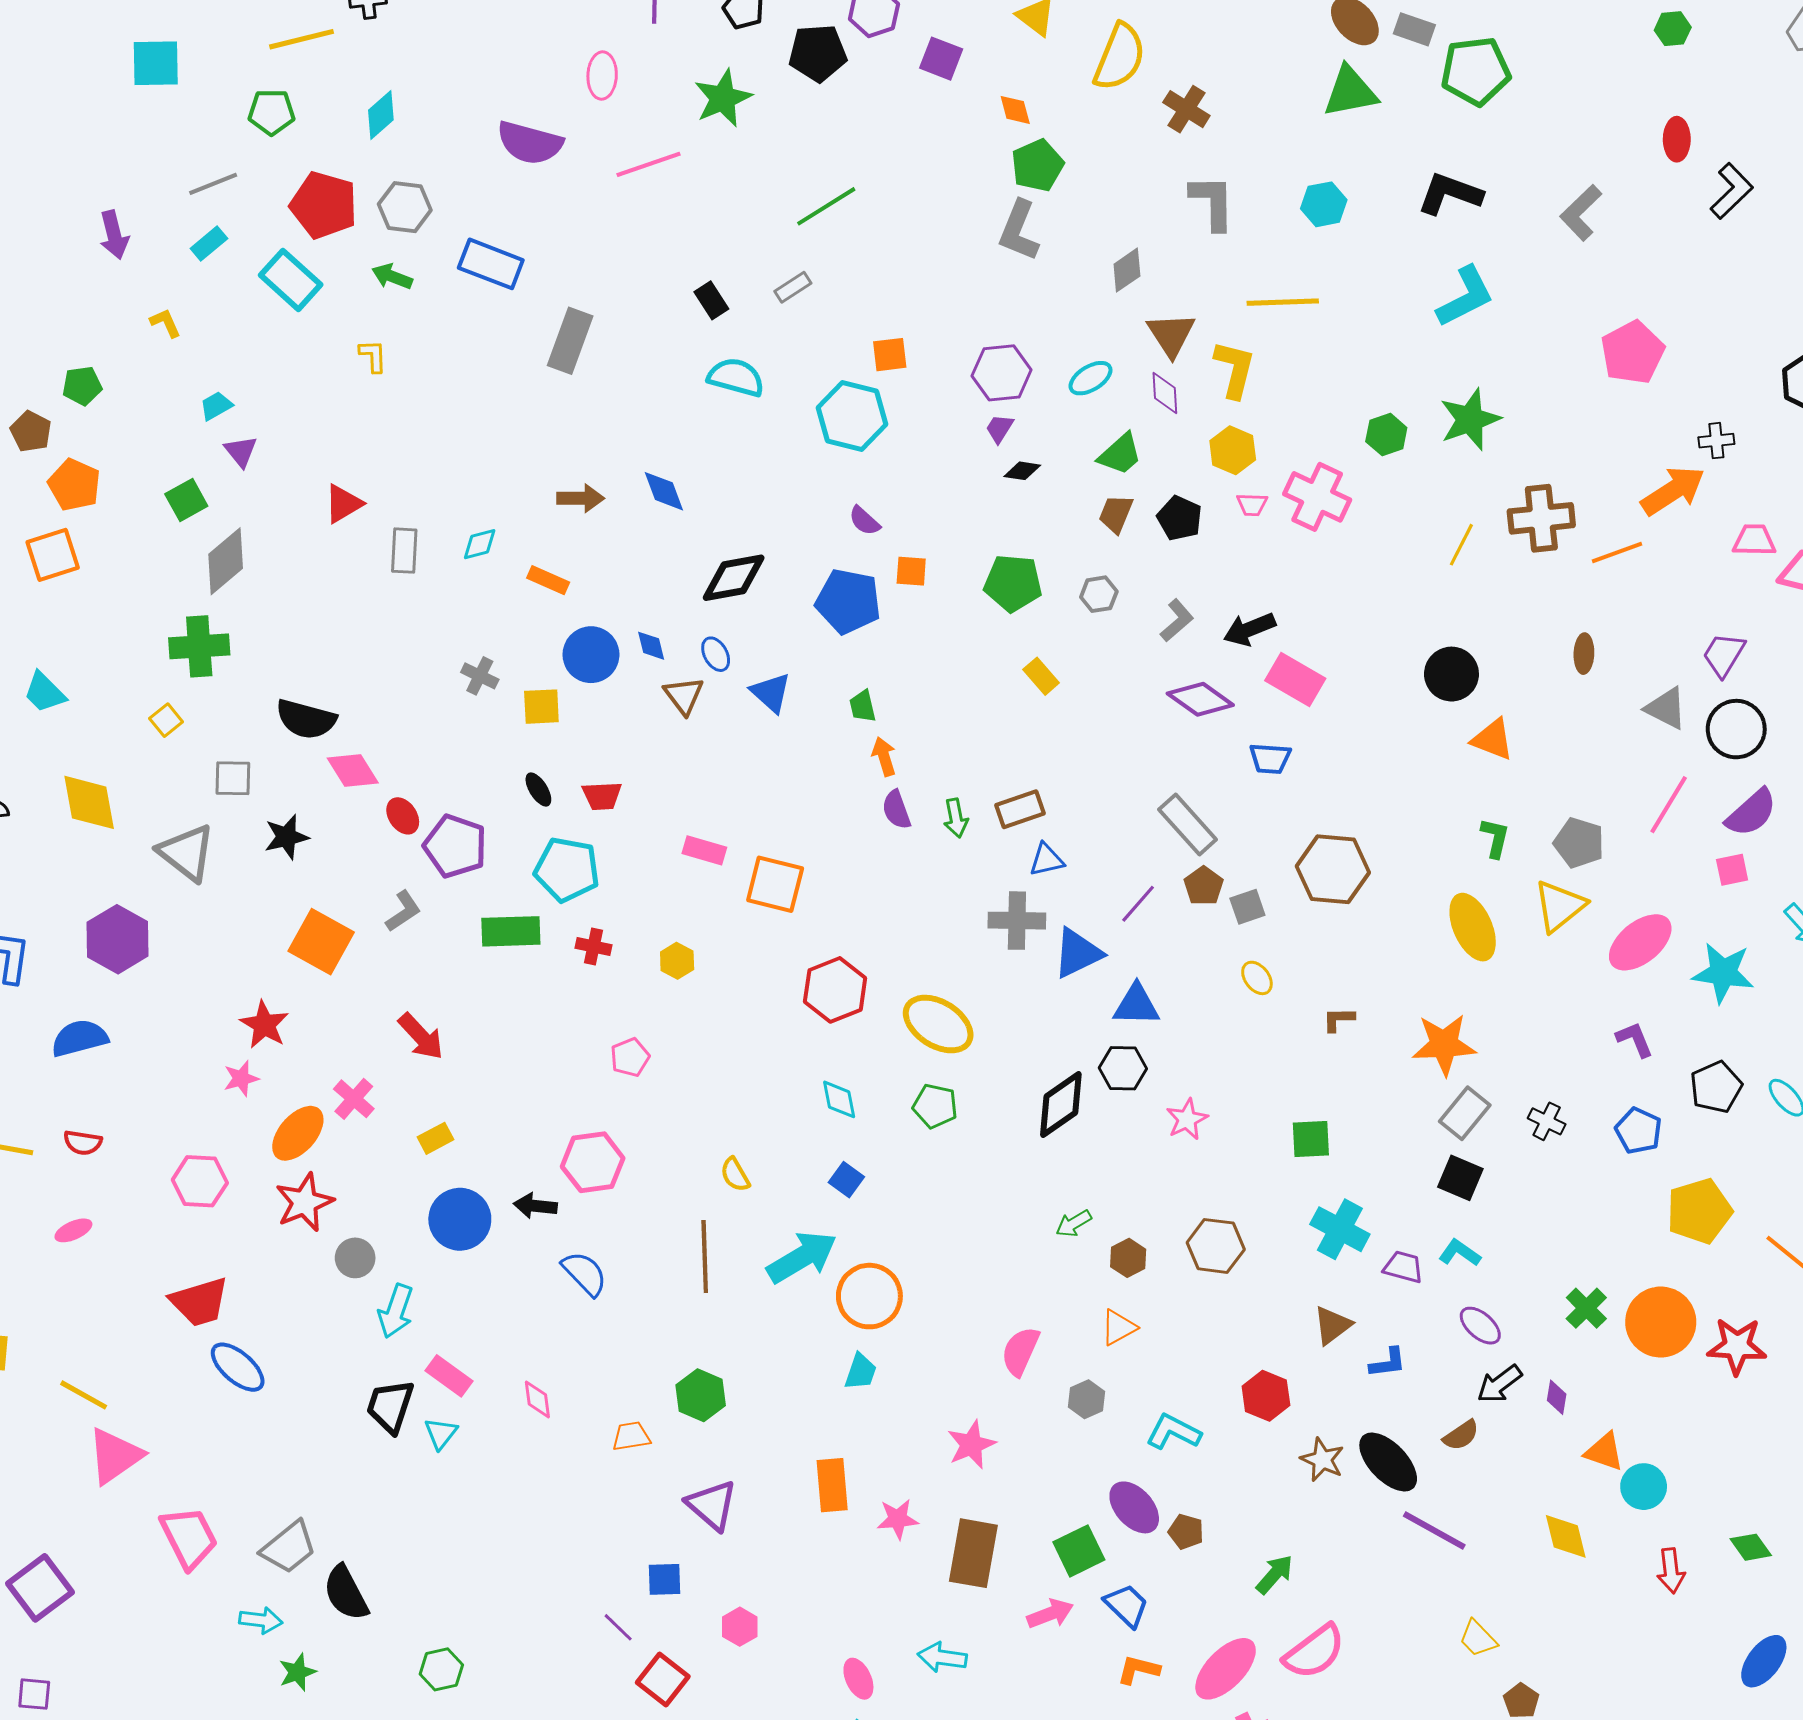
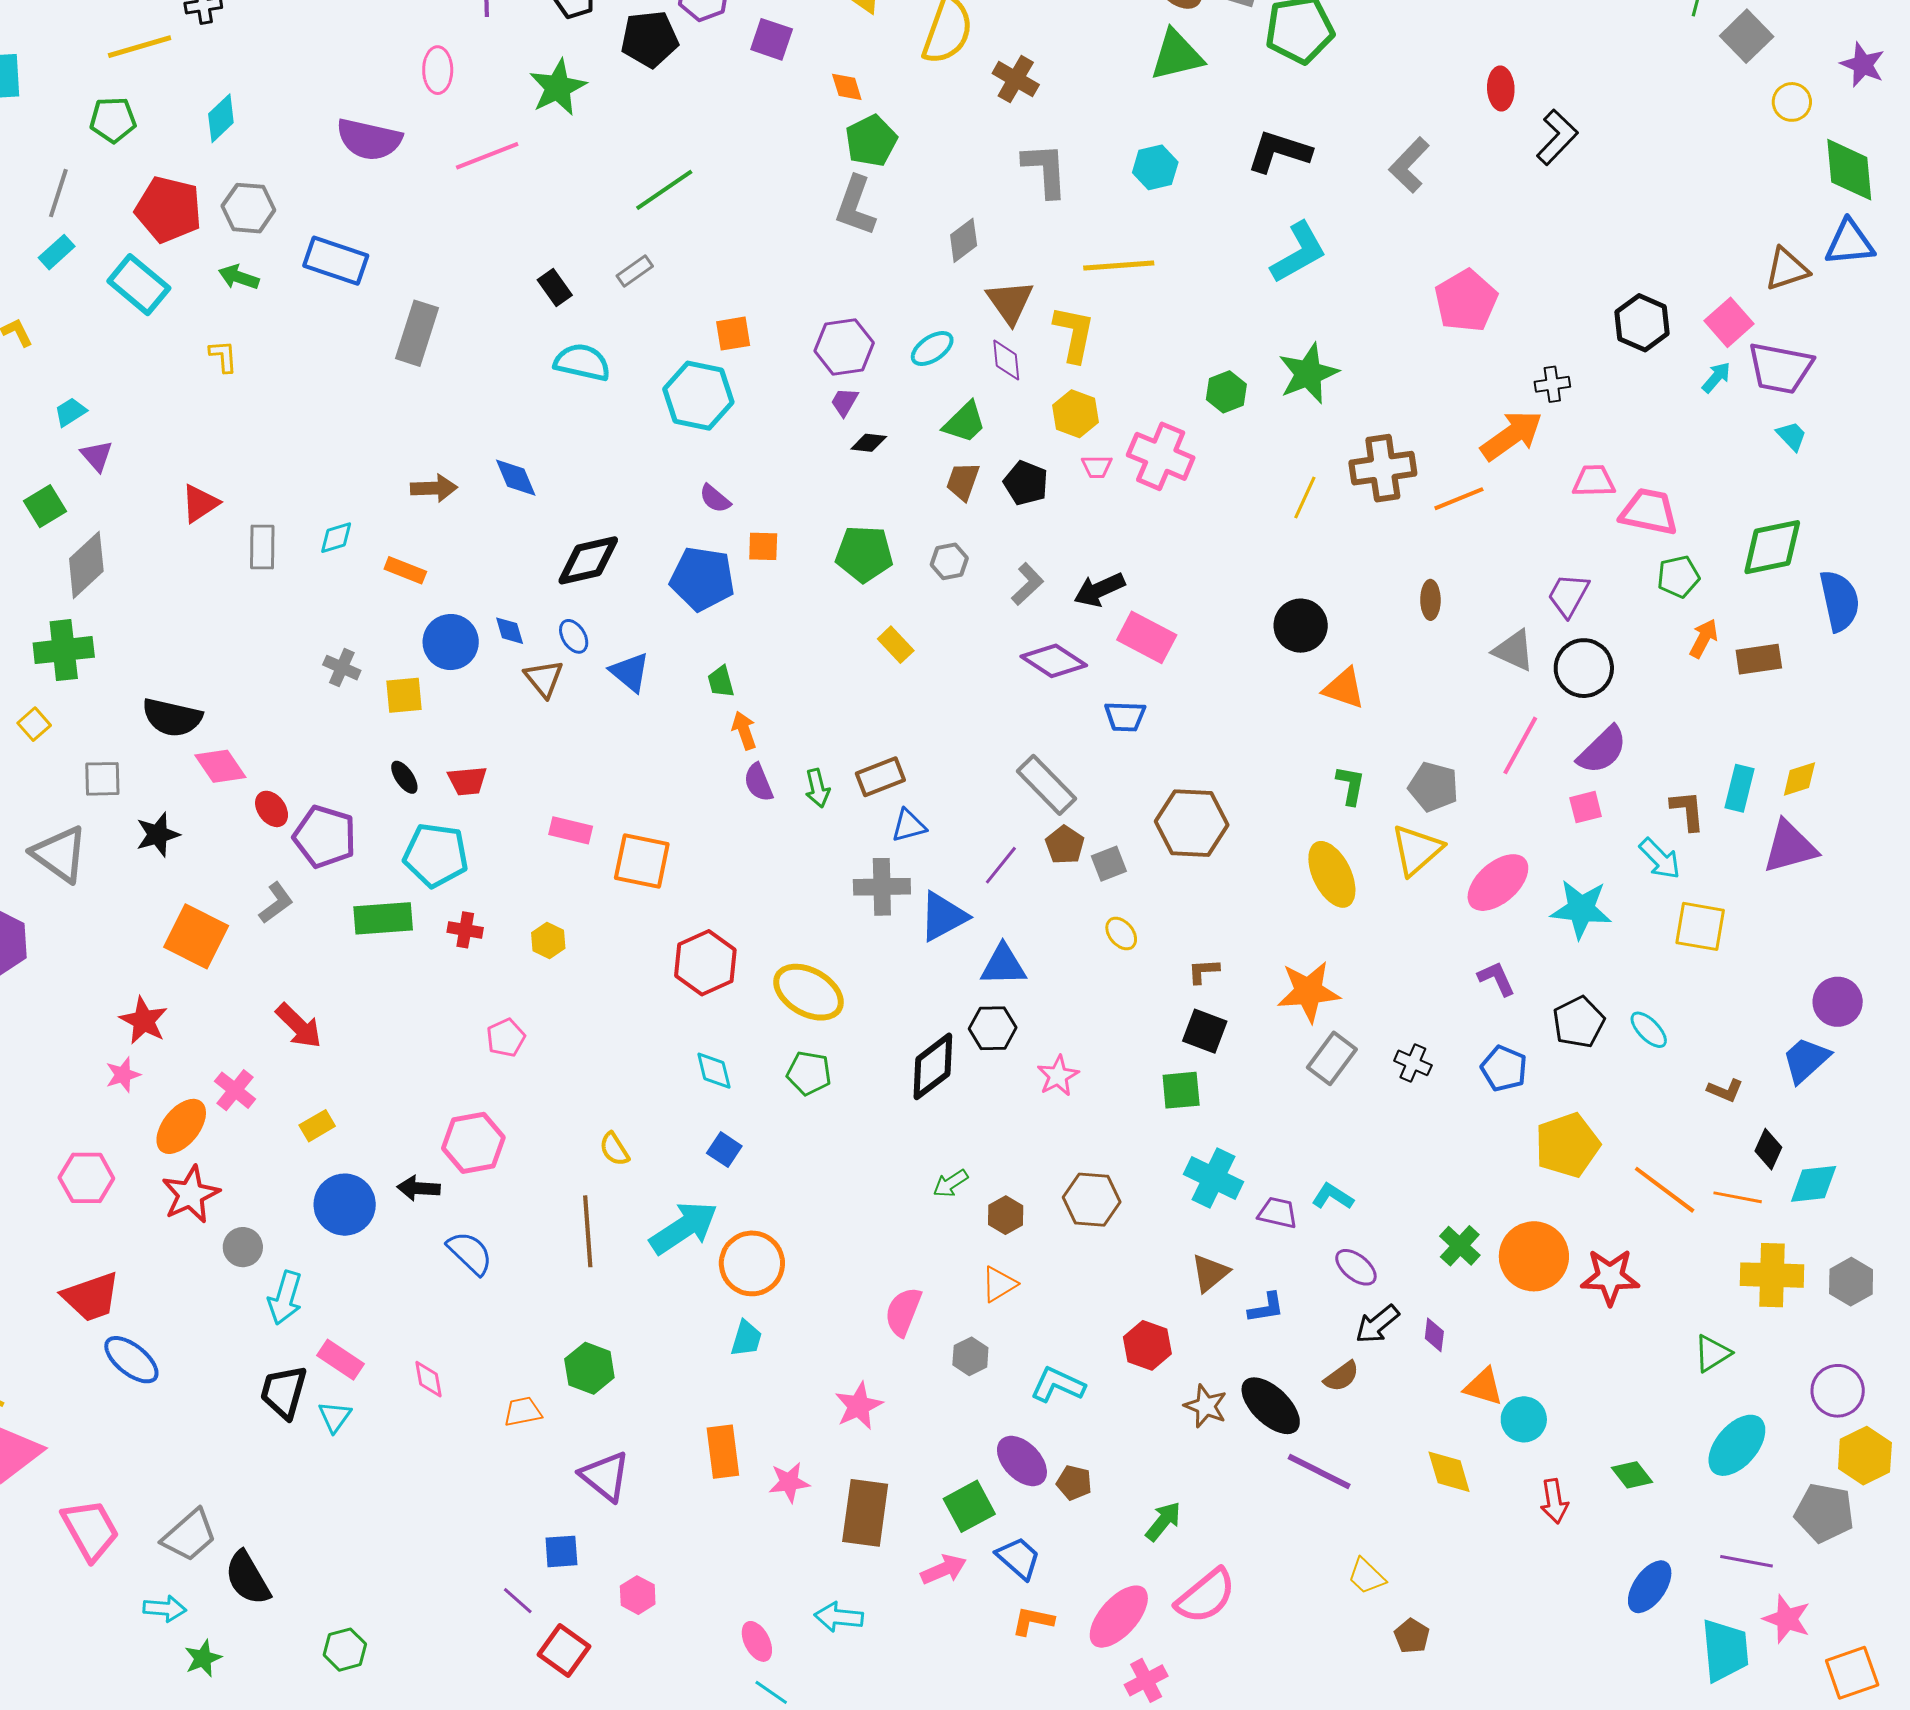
gray line: (213, 184) -> (58, 193), turned -48
black square: (1460, 1178) -> (1205, 1031), moved

